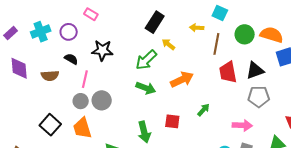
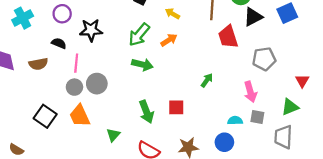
purple circle: (69, 32) -> (62, 14), moved
yellow arrow: (168, 44) -> (173, 14), moved
black triangle: (255, 71) -> (253, 17), moved
orange arrow: (182, 79) -> (169, 40), moved, size x0.7
red square: (172, 121) -> (176, 107), moved
pink arrow: (242, 125) -> (250, 92), turned 78

